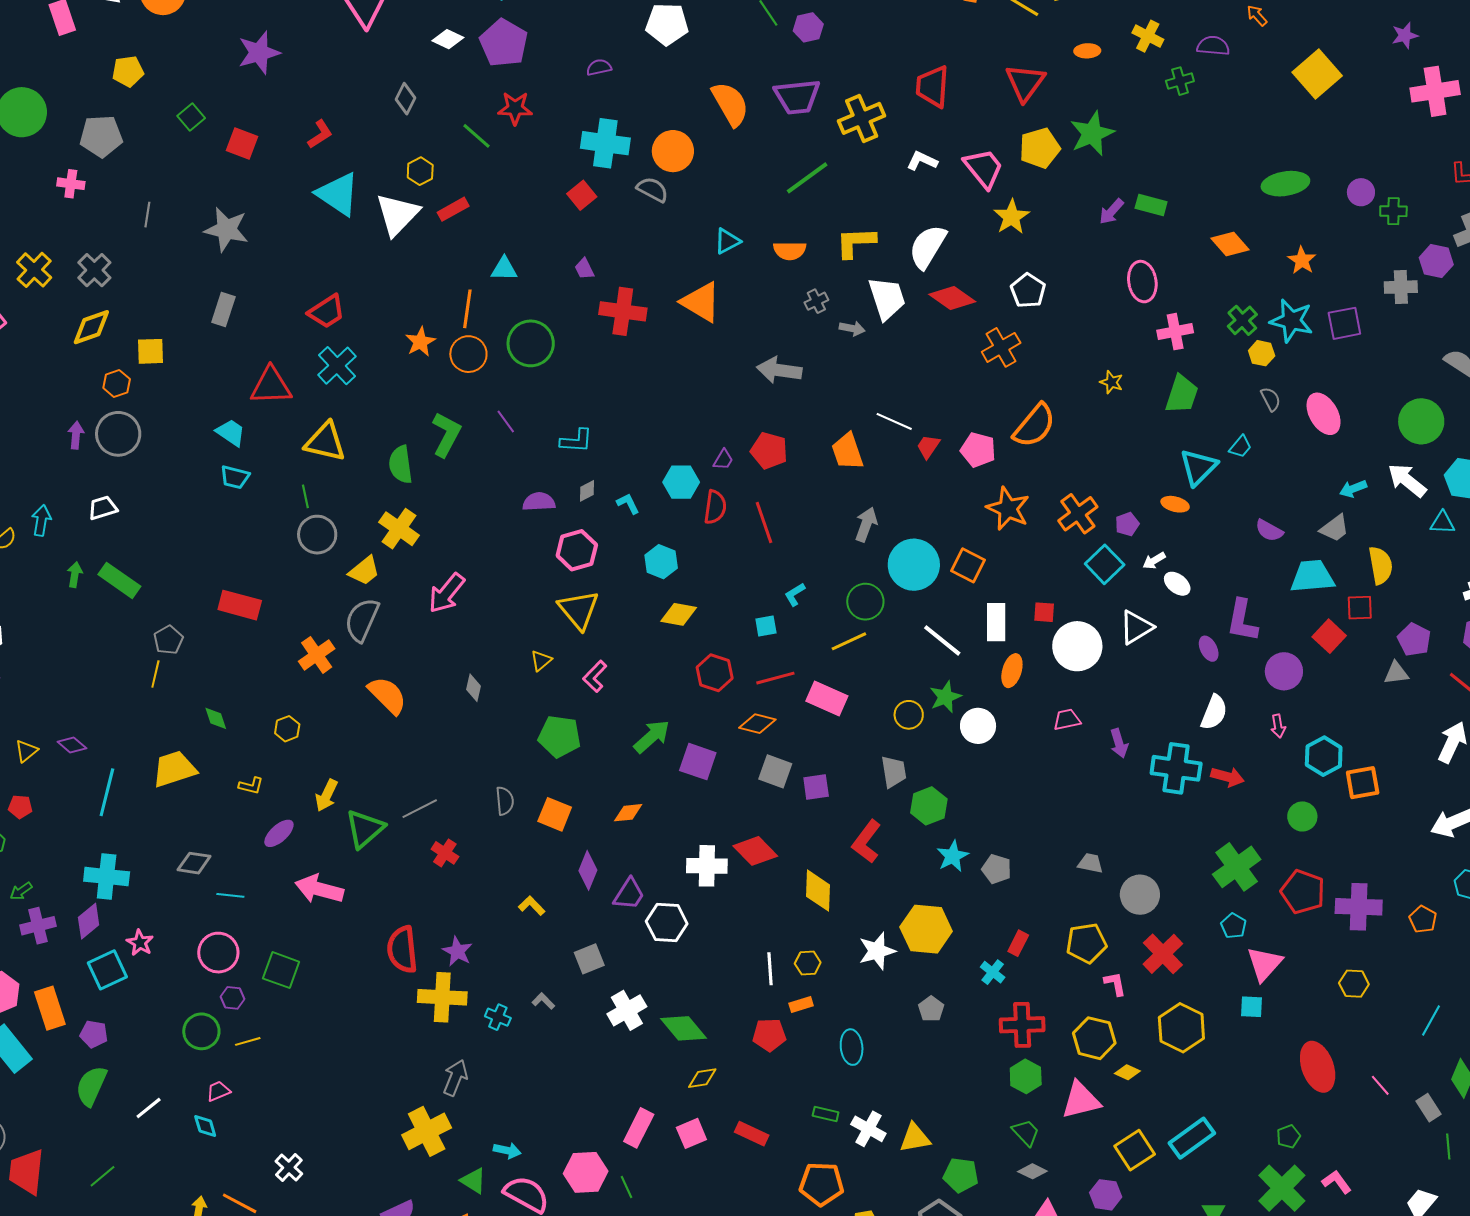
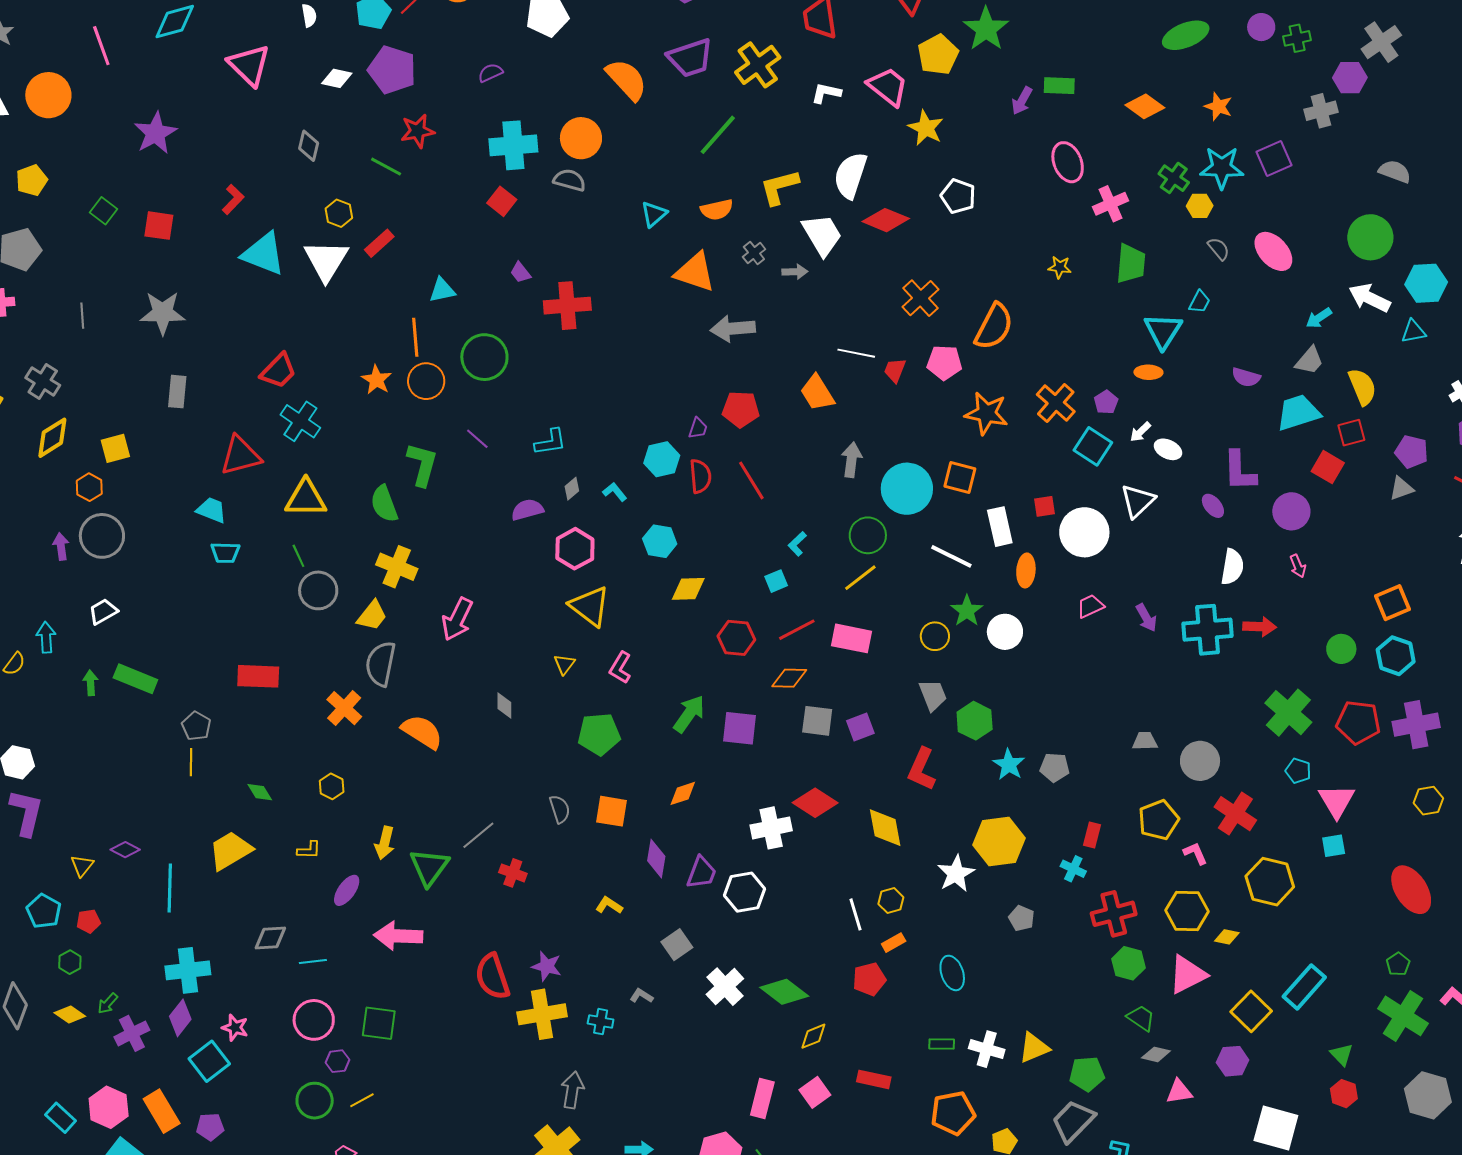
orange triangle: (701, 302) -> (695, 272), moved
orange cross: (1001, 347) -> (920, 298), moved
cyan hexagon: (1324, 756) -> (1396, 656), moved

